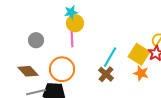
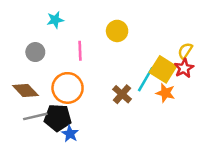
cyan star: (71, 12) -> (55, 20), moved
yellow circle: (75, 23) -> (117, 31), moved
cyan line: (110, 57) -> (146, 79), moved

